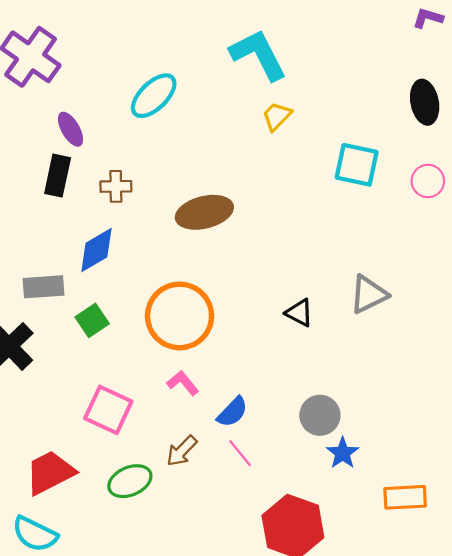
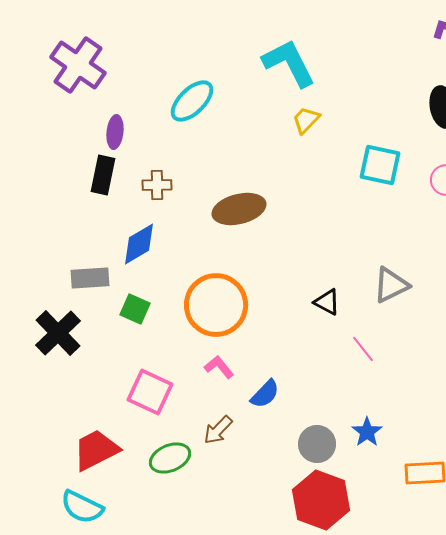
purple ellipse: (71, 129) -> (115, 132), turned 36
green square: (92, 320) -> (135, 309), turned -32
gray circle: (320, 415) -> (317, 444), moved
pink line: (240, 453) -> (363, 349), moved

